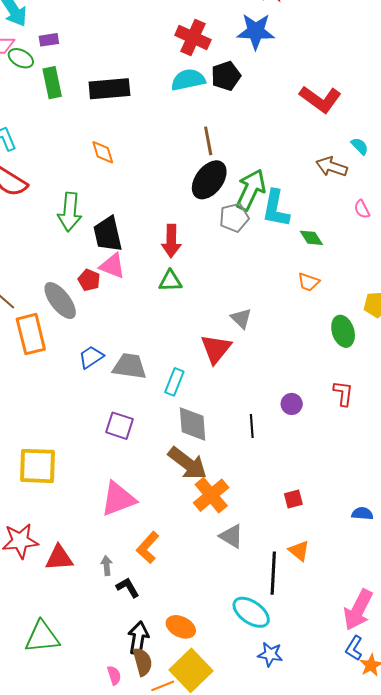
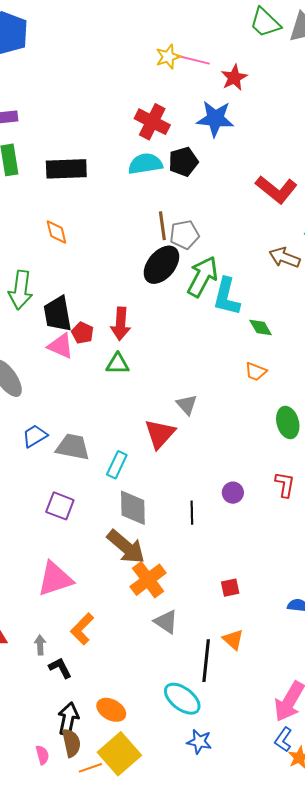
gray pentagon: (234, 218) -> (184, 235), moved
red pentagon: (89, 280) -> (83, 333), moved

